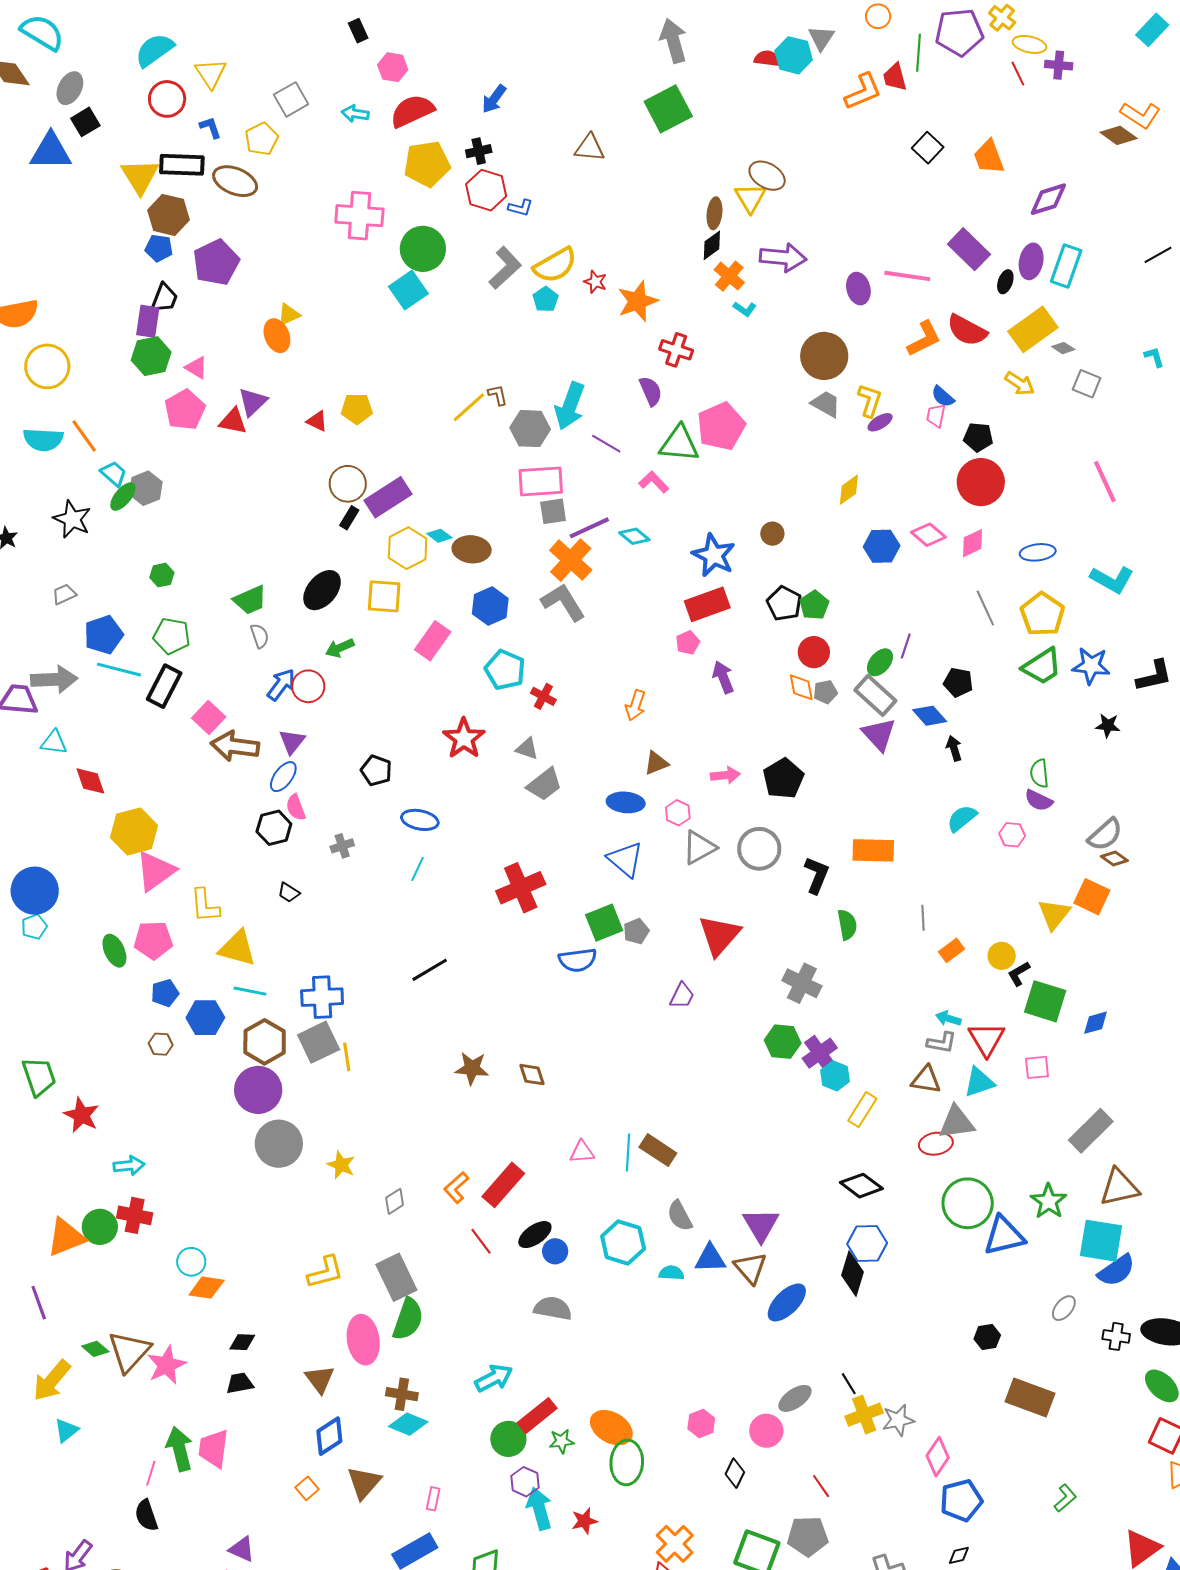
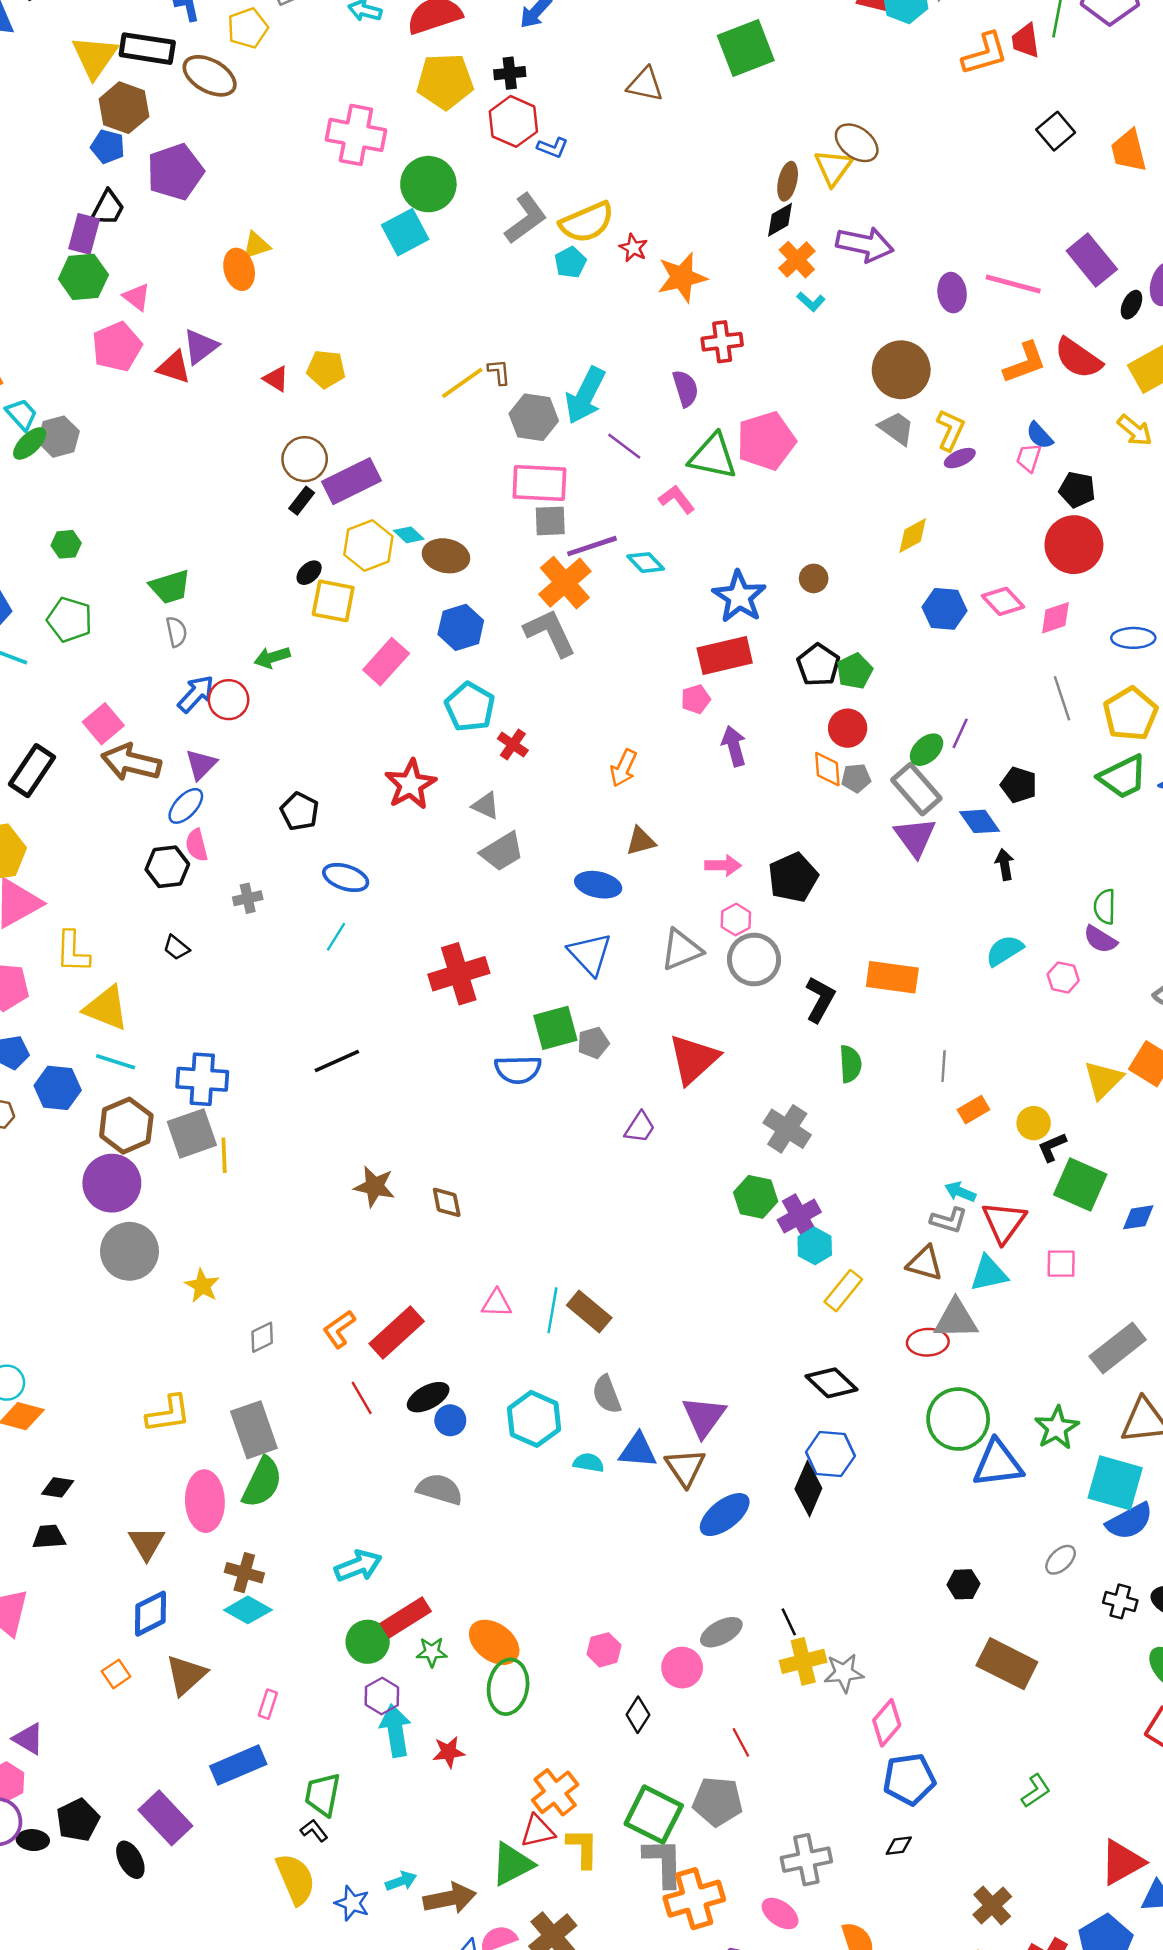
red cross: (676, 350) -> (722, 342), turned -32
black ellipse: (322, 590) -> (309, 573), moved, size x0.5
black rectangle: (164, 686) -> (32, 771), moved
pink hexagon: (678, 813) -> (736, 920), moved

